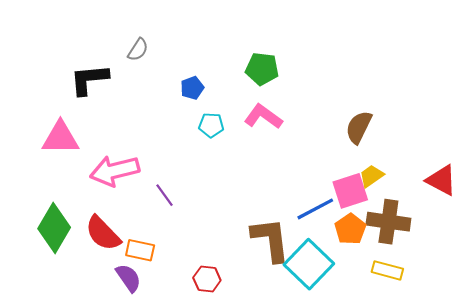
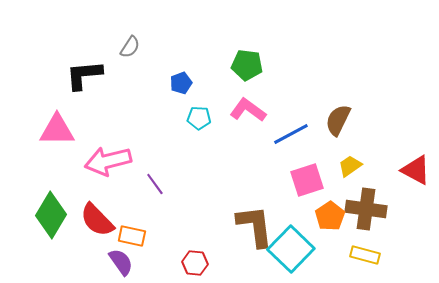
pink square: (350, 191) -> (307, 180), moved
blue line: (315, 209) -> (291, 134), moved

